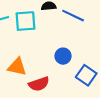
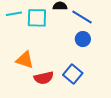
blue circle: (63, 56) -> (83, 39), moved
blue square: (86, 75) -> (73, 74), moved

